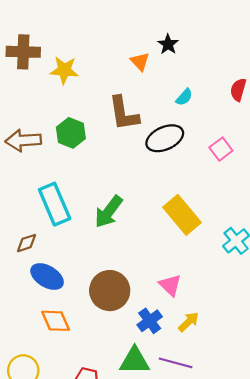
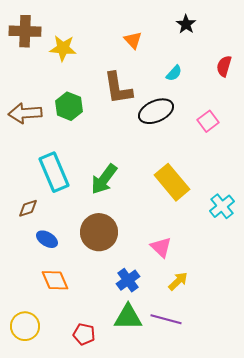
black star: (168, 44) -> (186, 24), moved
blue ellipse: (47, 277) -> (47, 239), size x0.7
brown circle: (110, 291) -> (99, 232), moved
blue cross: (150, 321) -> (128, 280), moved

